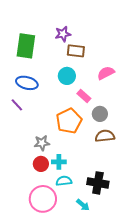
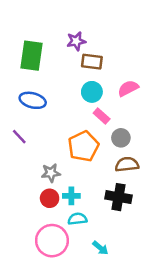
cyan circle: (67, 76) -> (92, 92), moved
purple line: (17, 105) -> (19, 137), moved
black cross: (98, 183) -> (118, 197), moved

